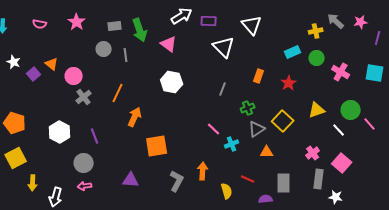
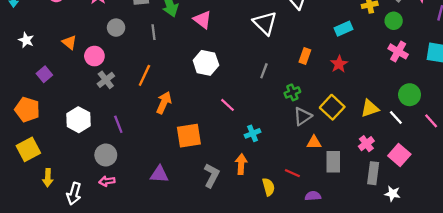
gray circle: (104, 49) -> (116, 28), moved
green circle: (317, 58) -> (394, 21), moved
purple square: (34, 74) -> (44, 74), moved
yellow triangle: (317, 110) -> (370, 108), moved
pink line: (370, 124) -> (431, 121), moved
pink line: (214, 129) -> (228, 105), moved
cyan cross: (232, 144) -> (253, 133), moved
gray rectangle: (284, 183) -> (333, 162), moved

